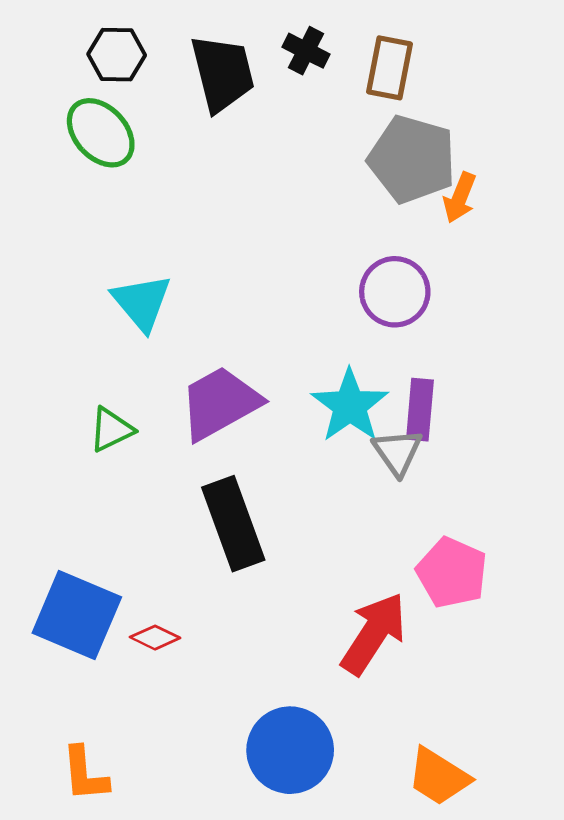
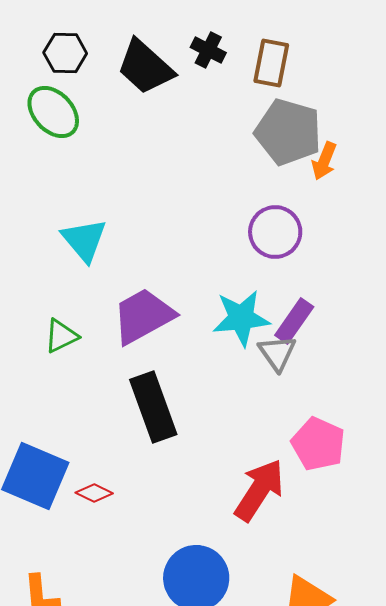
black trapezoid: (223, 73) -> (145, 67), turned 146
cyan star: (350, 406) -> (241, 318), turned 30
purple rectangle: (420, 410) -> (294, 321), turned 30

